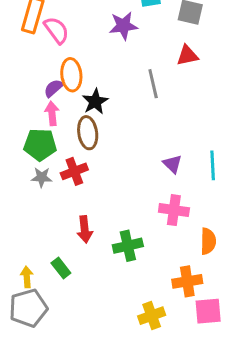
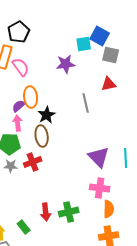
purple triangle: (172, 164) -> (99, 157), size x1.6
red arrow: (85, 229) -> (46, 212), moved
orange semicircle: (208, 241) -> (109, 209), moved

